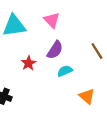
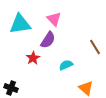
purple semicircle: (55, 50) -> (48, 40), moved

